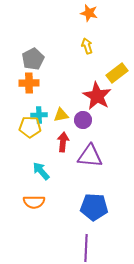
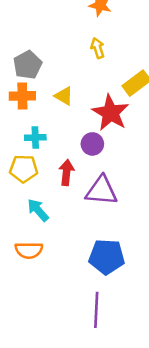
yellow triangle: (61, 115) -> (64, 96), moved, turned 42
yellow pentagon: (30, 127) -> (24, 169), moved

